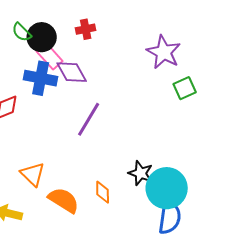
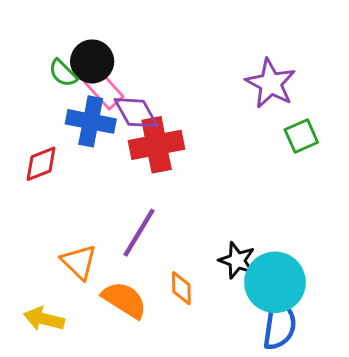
red cross: (86, 29) -> (157, 145), moved, size x1.8
green semicircle: (22, 32) -> (63, 73), moved
purple line: (89, 119) -> (139, 233), moved

